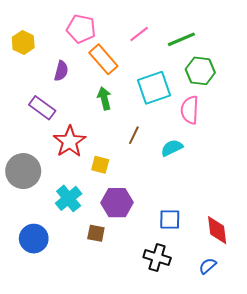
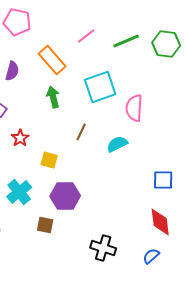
pink pentagon: (81, 29) -> (17, 22), moved
green hexagon: (200, 71) -> (166, 44), moved
red star: (70, 142) -> (20, 138), size x0.6
blue square: (170, 220) -> (163, 180), moved

